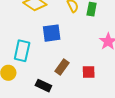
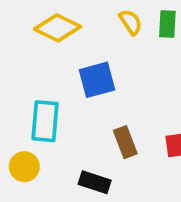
brown rectangle: (62, 67) -> (125, 142), turned -49

